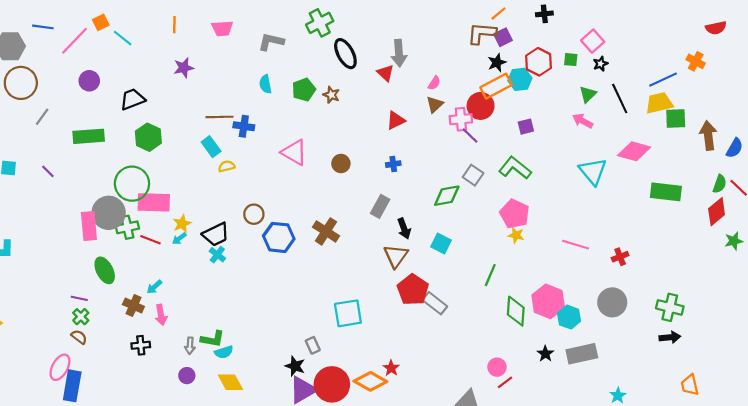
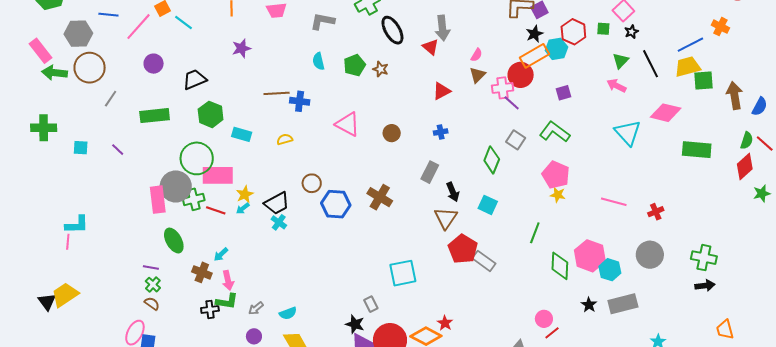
cyan rectangle: (211, 147) -> (242, 134), moved, turned -36
green diamond: (447, 196) -> (492, 160), turned -56
green L-shape: (213, 339) -> (227, 301), moved
gray arrow: (190, 346) -> (256, 308), turned 49

